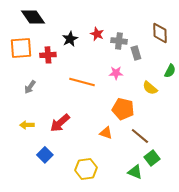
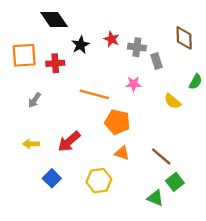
black diamond: (33, 17) -> (54, 20), moved
orange pentagon: (123, 109) -> (117, 122), moved
yellow hexagon: (86, 169) -> (99, 181), moved

